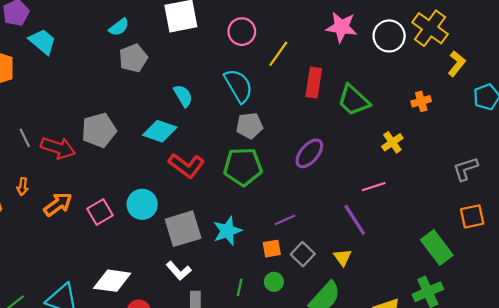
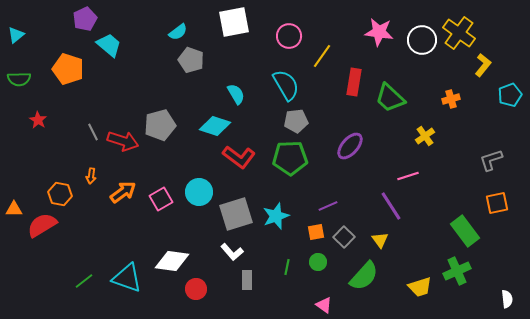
gray pentagon: (133, 58) -> (191, 60), turned -30

